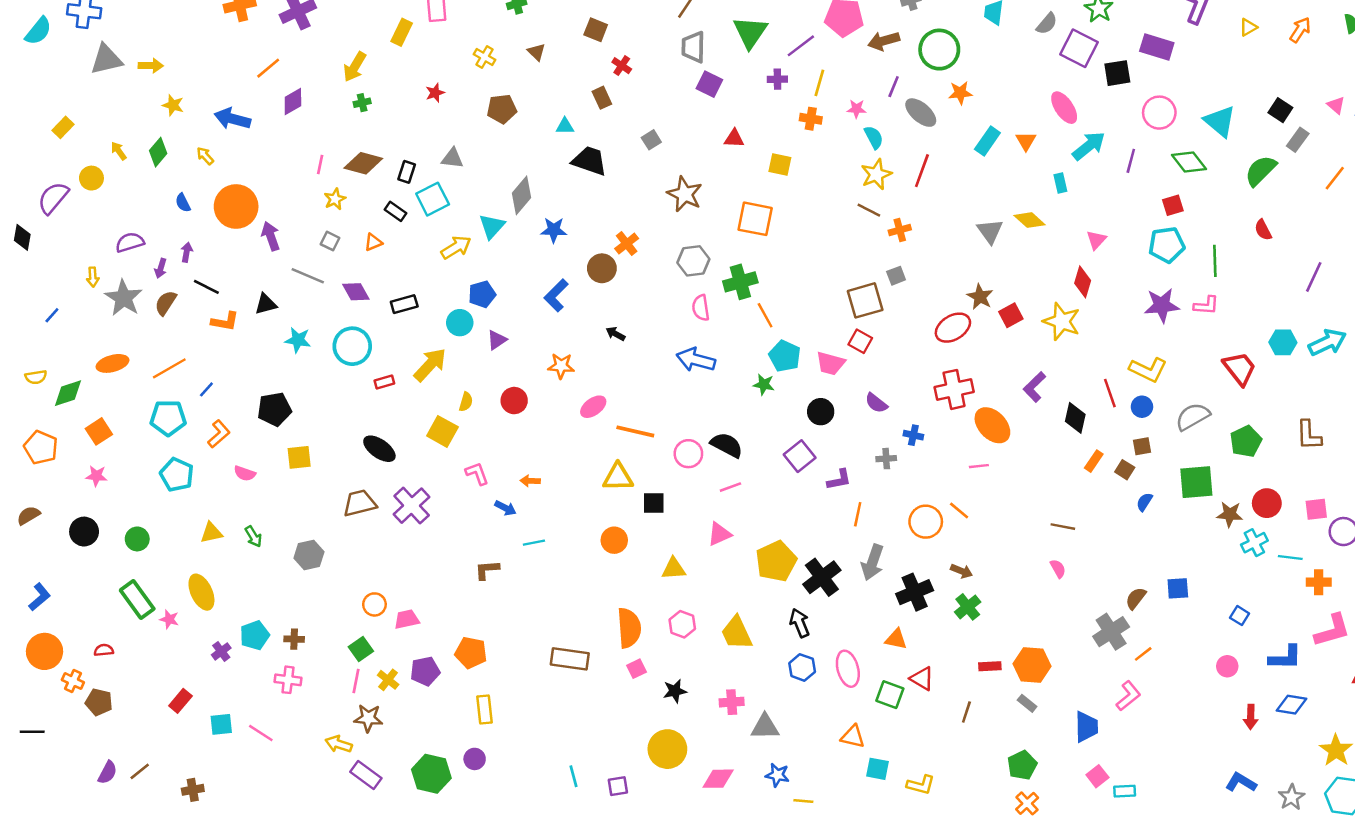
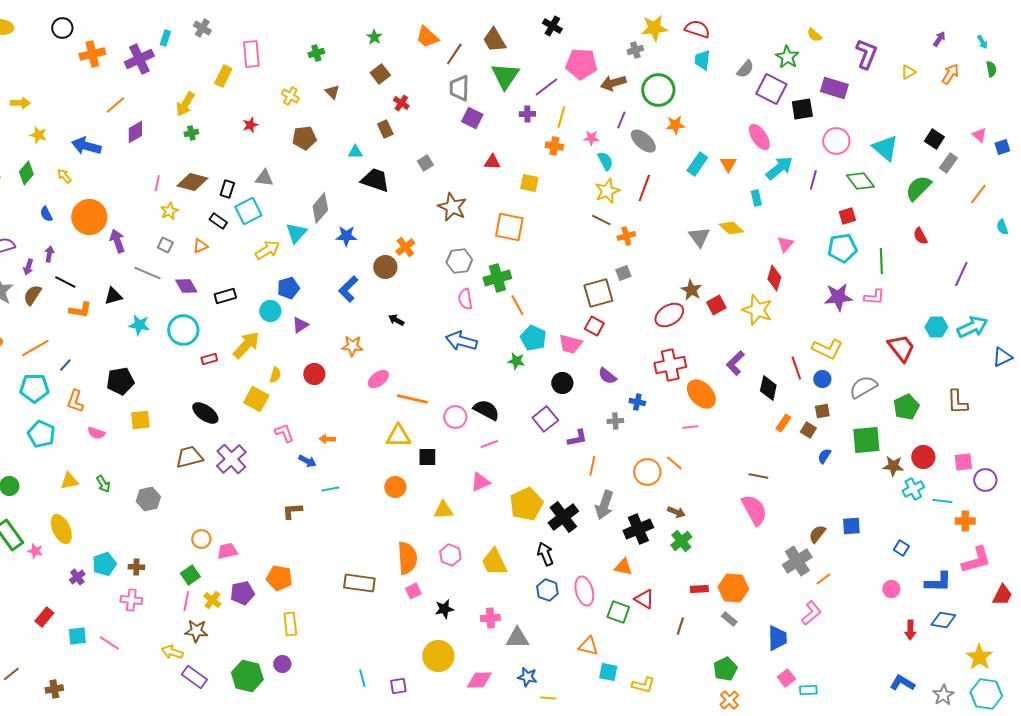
brown square: (596, 30) -> (380, 74), turned 30
orange L-shape: (219, 434) -> (75, 401), turned 150
pink semicircle: (1058, 569) -> (754, 510), size x2.0

